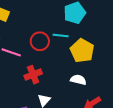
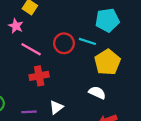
red cross: (33, 75) -> (39, 76), moved

